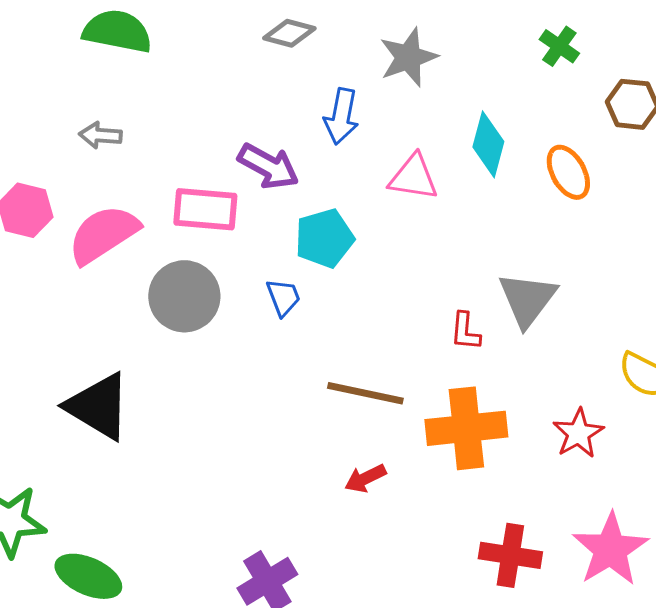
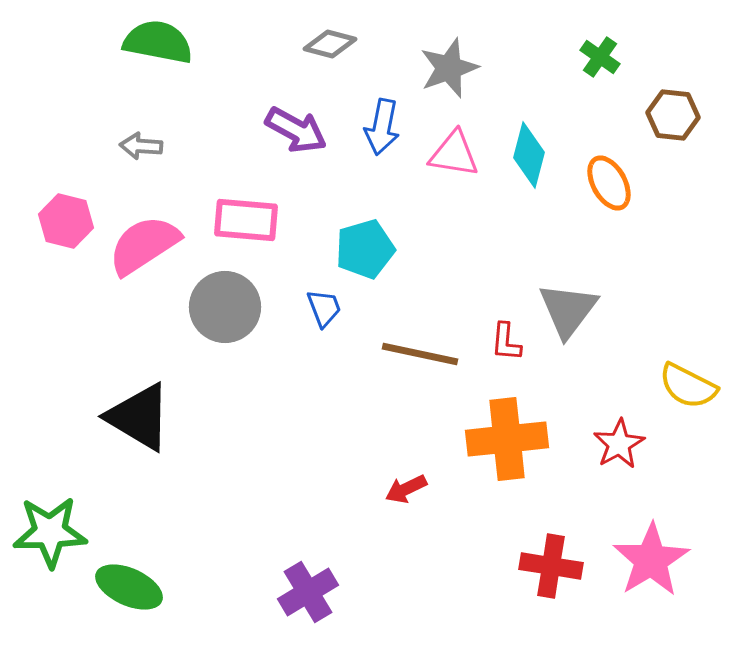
purple arrow: (268, 166) -> (296, 130), moved
pink triangle: (413, 177) -> (454, 154), moved
brown line: (365, 393) -> (420, 354), moved

